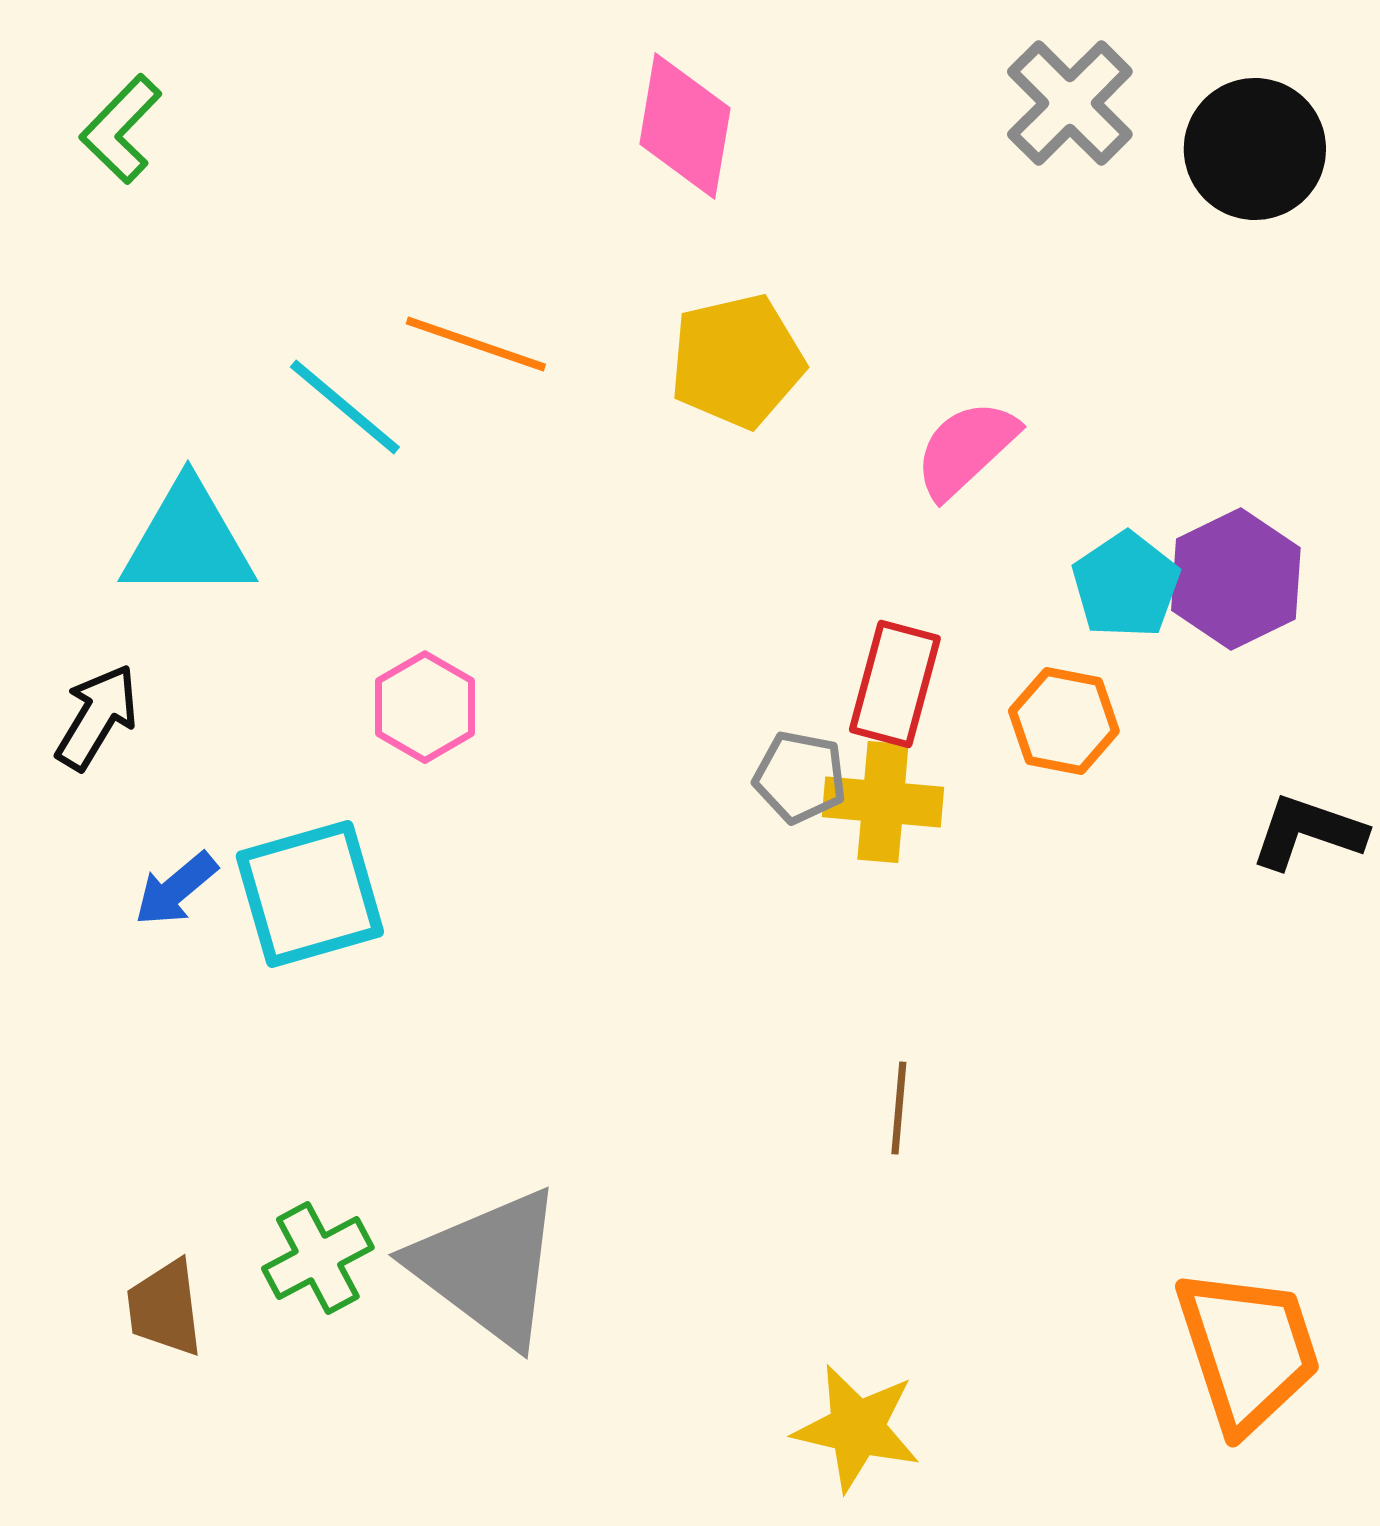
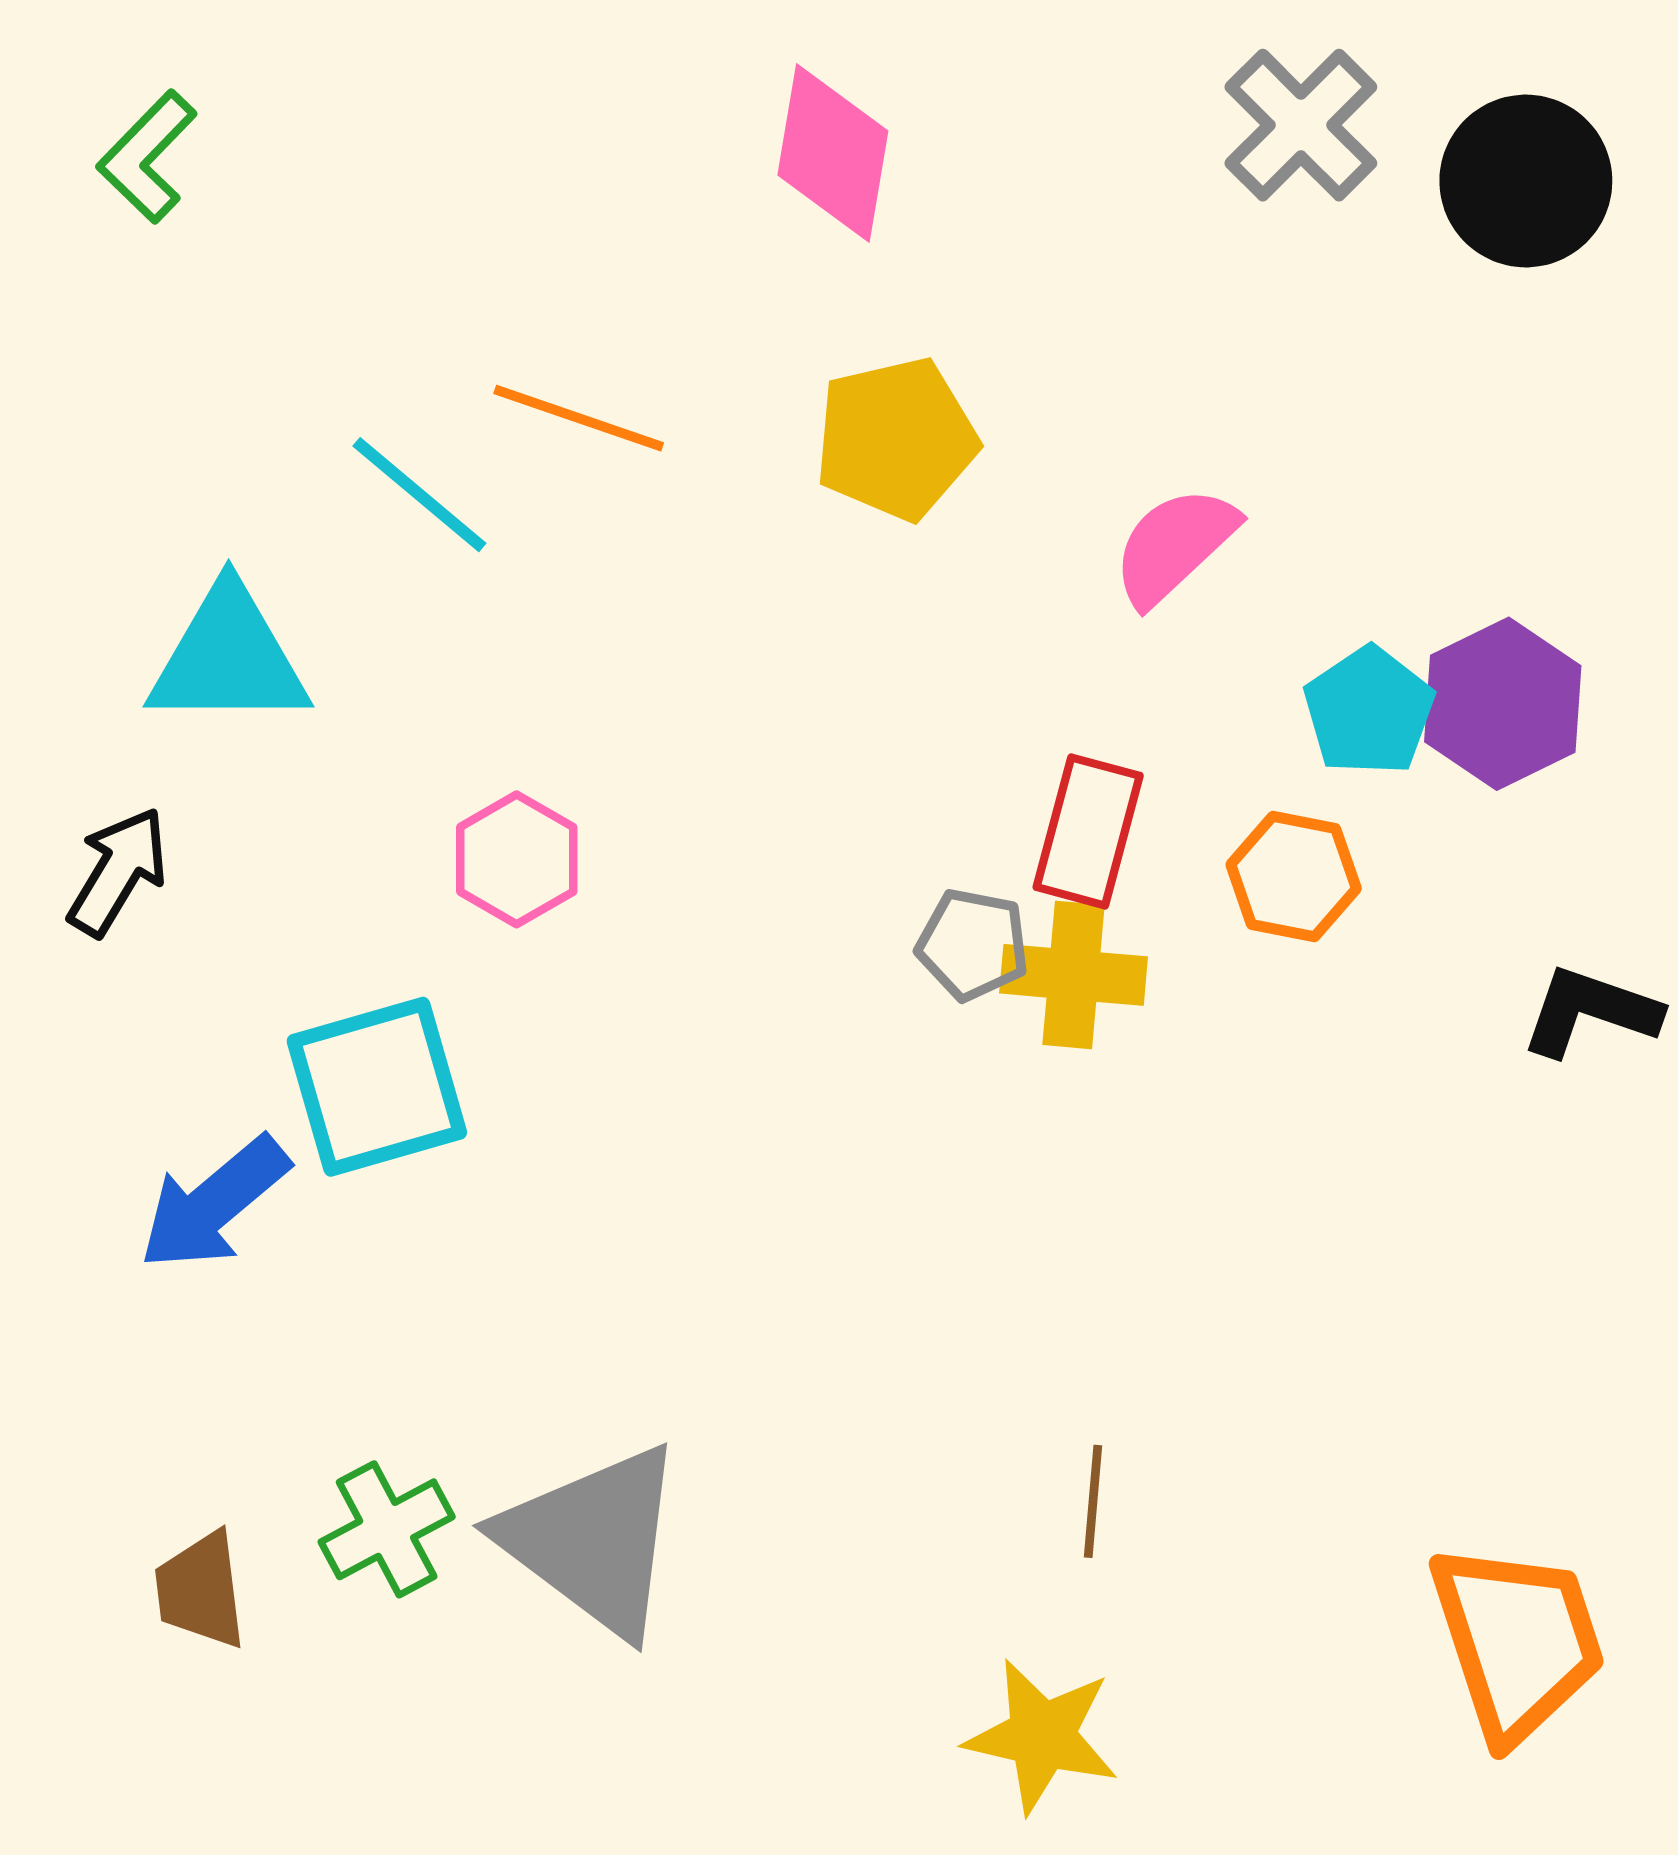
blue arrow: (176, 889) -> (214, 1203), moved, size x1.5
brown line: (899, 1108) -> (1093, 1501), moved

